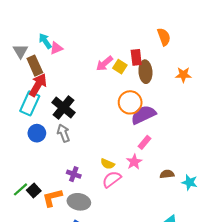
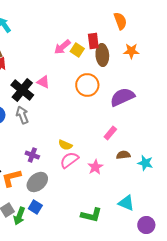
pink triangle: (56, 48) -> (43, 82), moved, turned 48
orange star: (183, 75) -> (131, 51), moved
purple semicircle: (143, 115) -> (122, 97), moved
pink rectangle: (144, 142) -> (110, 133), moved
pink star: (134, 162) -> (95, 167), moved
gray ellipse: (79, 202) -> (37, 182), turned -50

